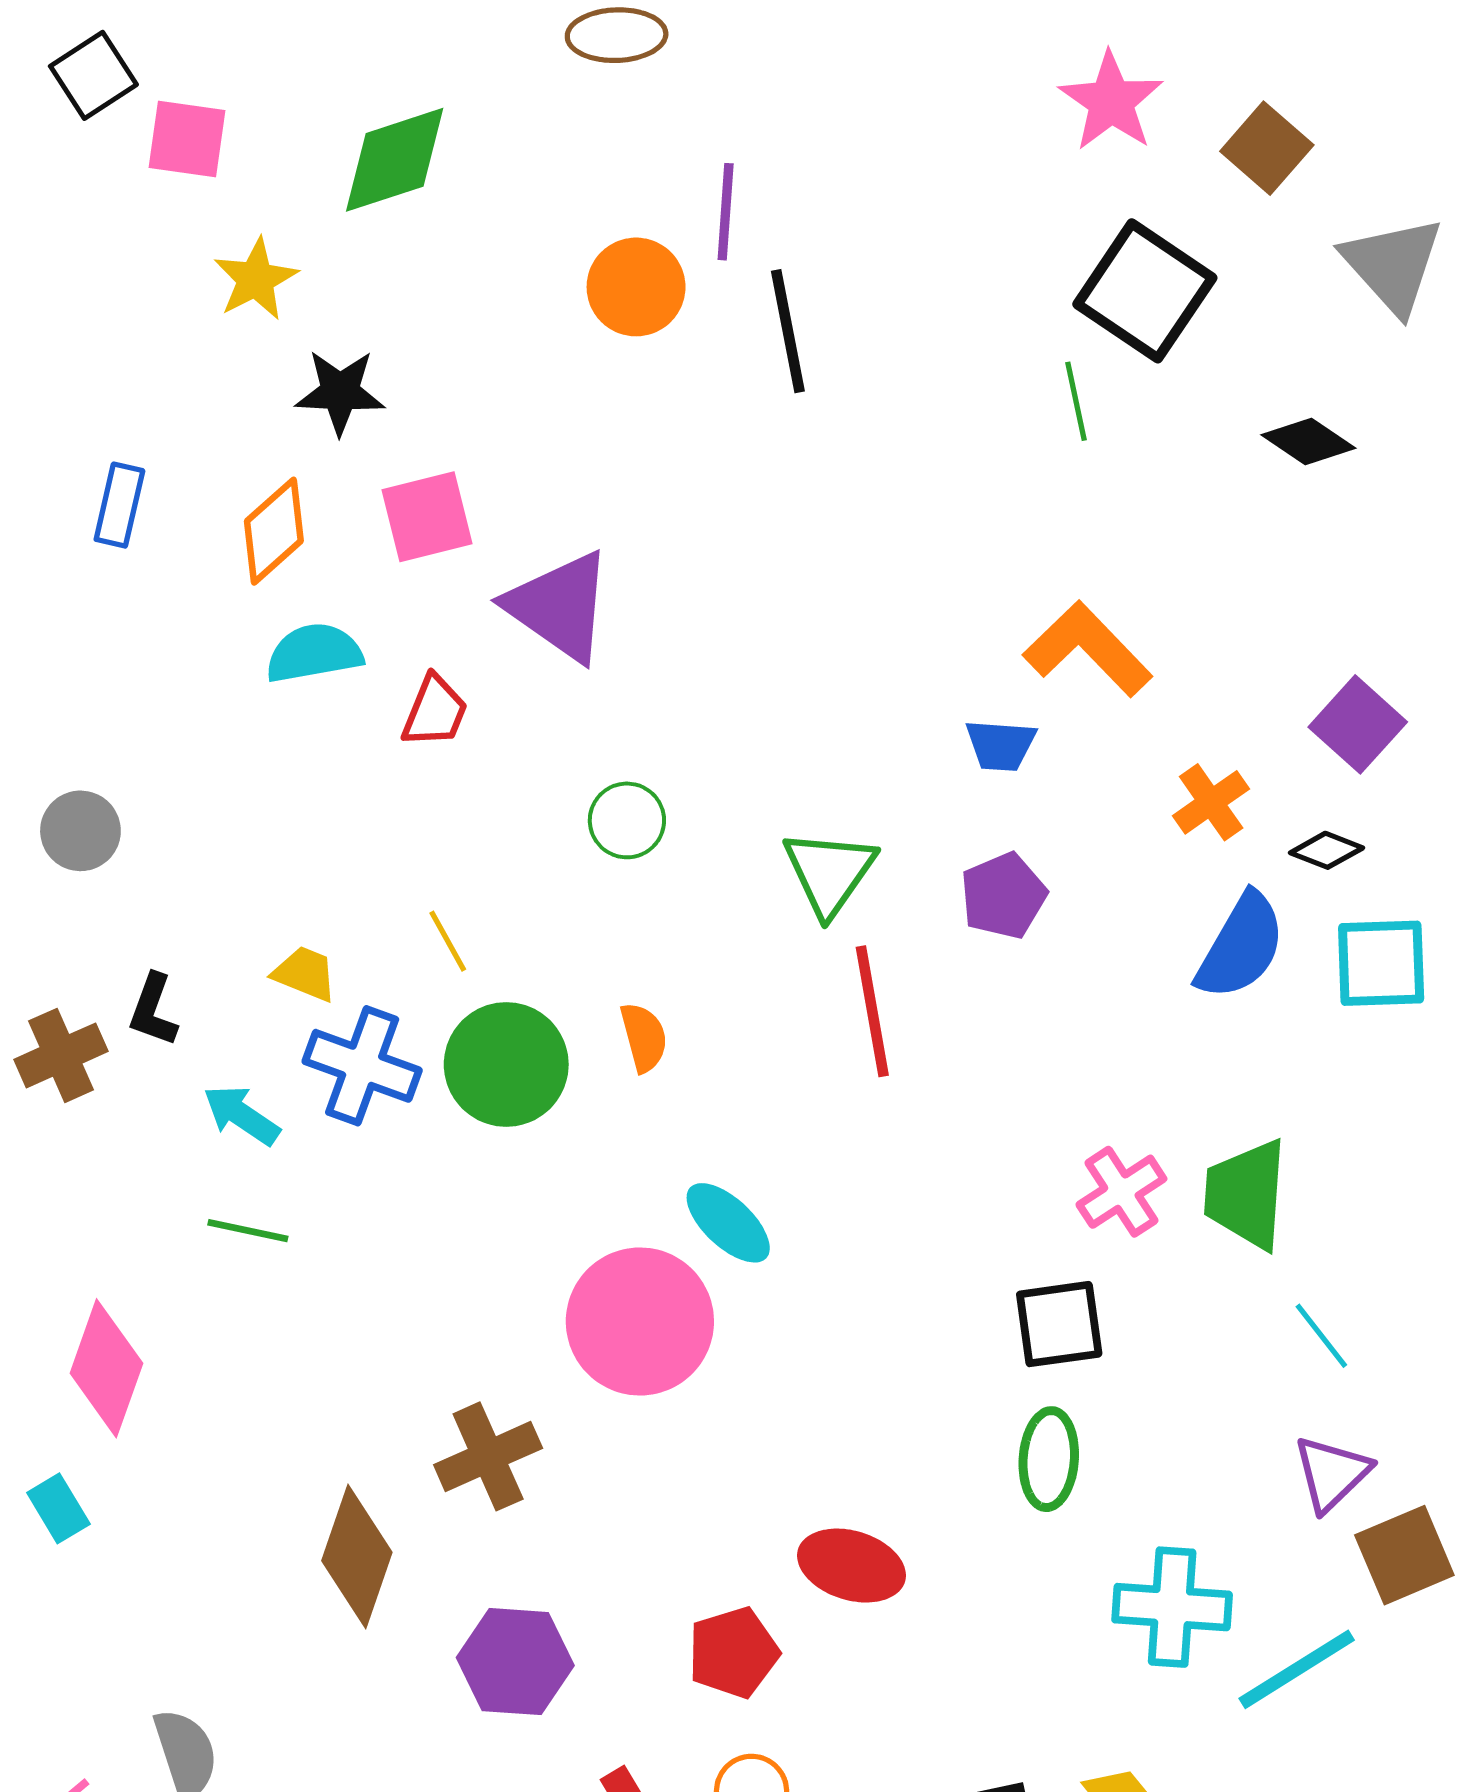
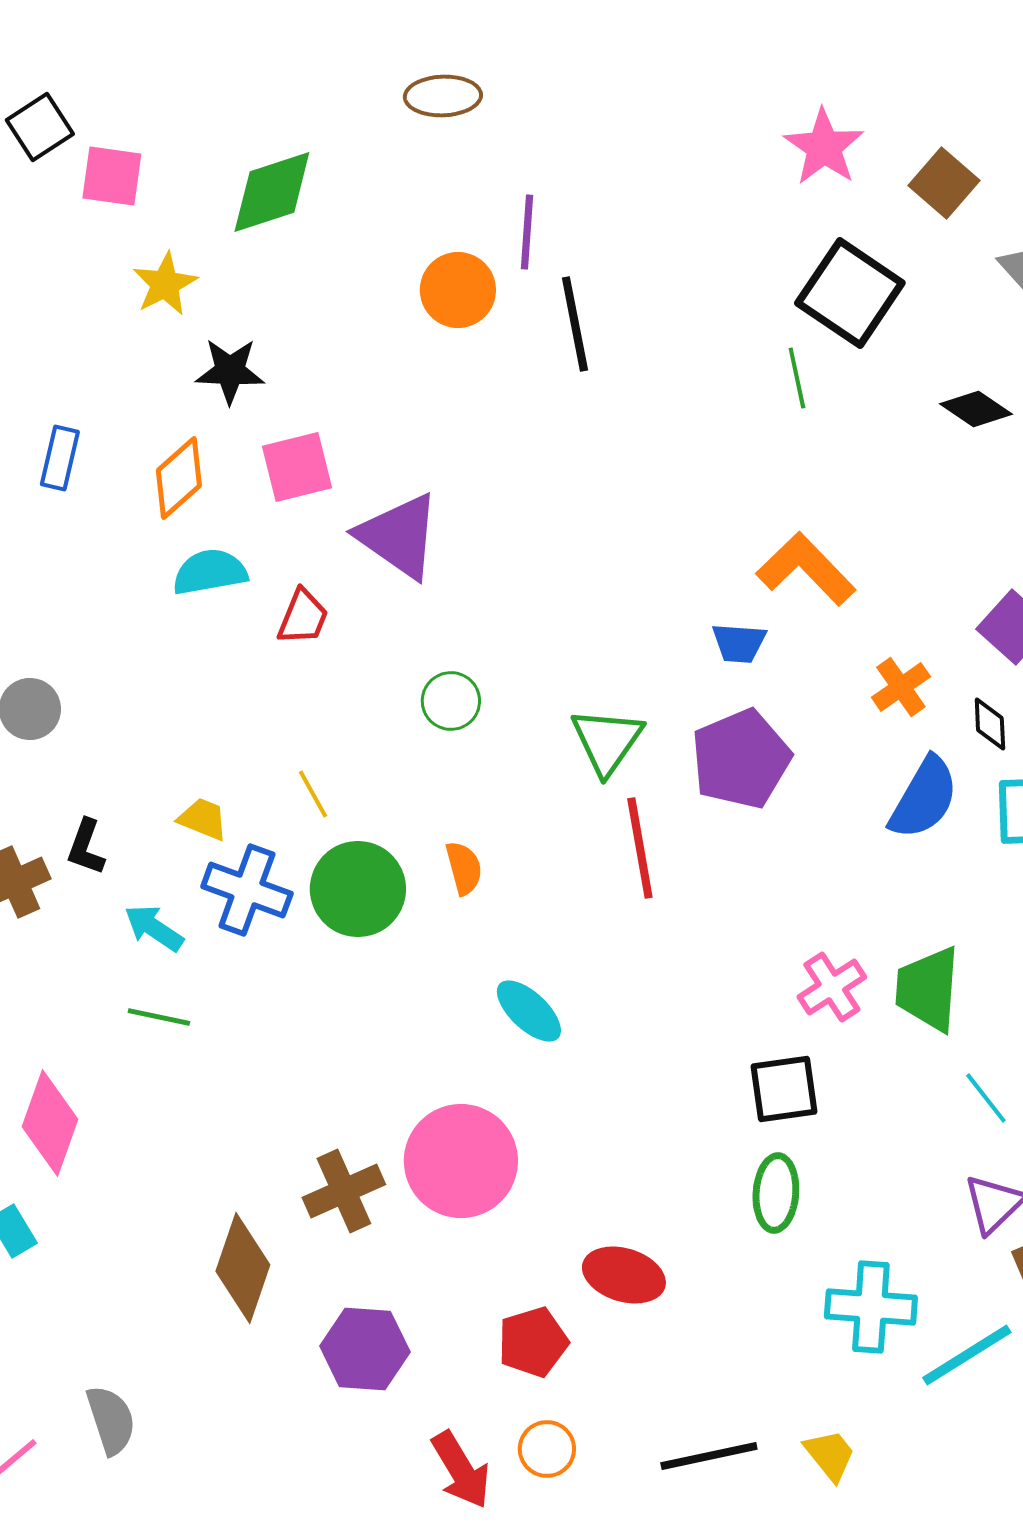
black diamond: (1327, 850) -> (990, 724), turned 66
purple pentagon: (1003, 896) -> (741, 759), size x1.5
pink circle: (640, 1321) -> (461, 1161), moved

